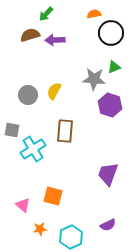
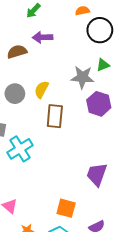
brown semicircle: (30, 35) -> (17, 52), moved
brown rectangle: (65, 131) -> (55, 116), moved
orange square: (53, 196) -> (66, 208), moved

